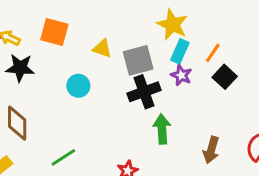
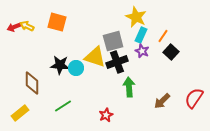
yellow triangle: (102, 48) -> (95, 57), moved, size x1.6
black star: (20, 68) -> (60, 65), moved
cyan circle: (78, 86) -> (76, 68), moved
brown arrow: (211, 150) -> (162, 101), turned 30

